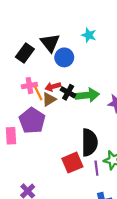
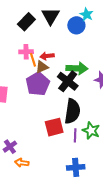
blue circle: (64, 57) -> (76, 25), moved
black cross: (68, 92) -> (68, 81), moved, size x1.5
purple pentagon: (32, 121) -> (38, 84), moved

